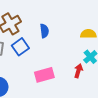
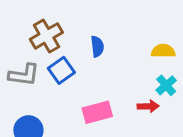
red arrow: (78, 71) -> (148, 106), turned 72

